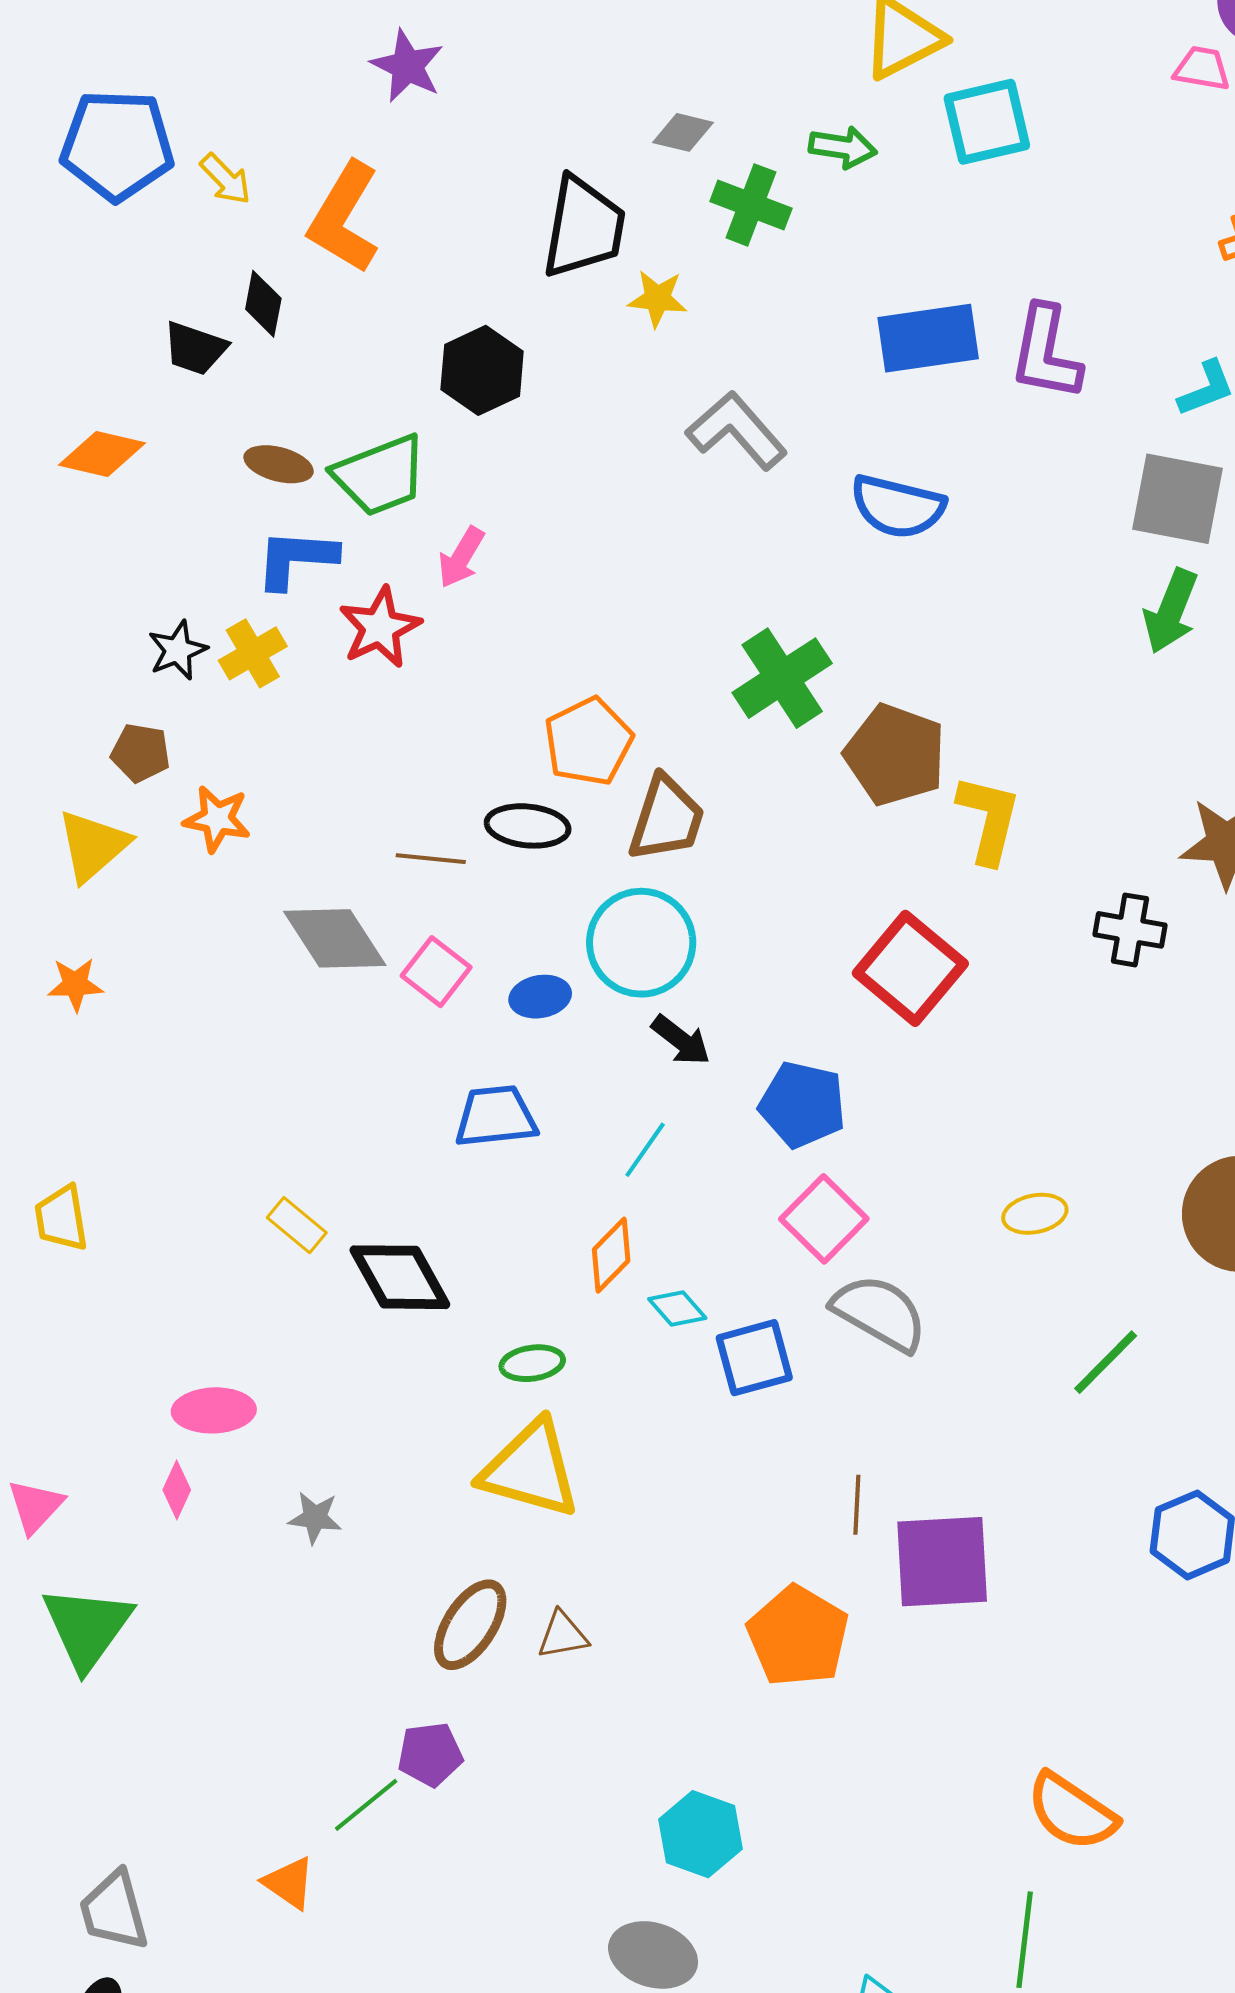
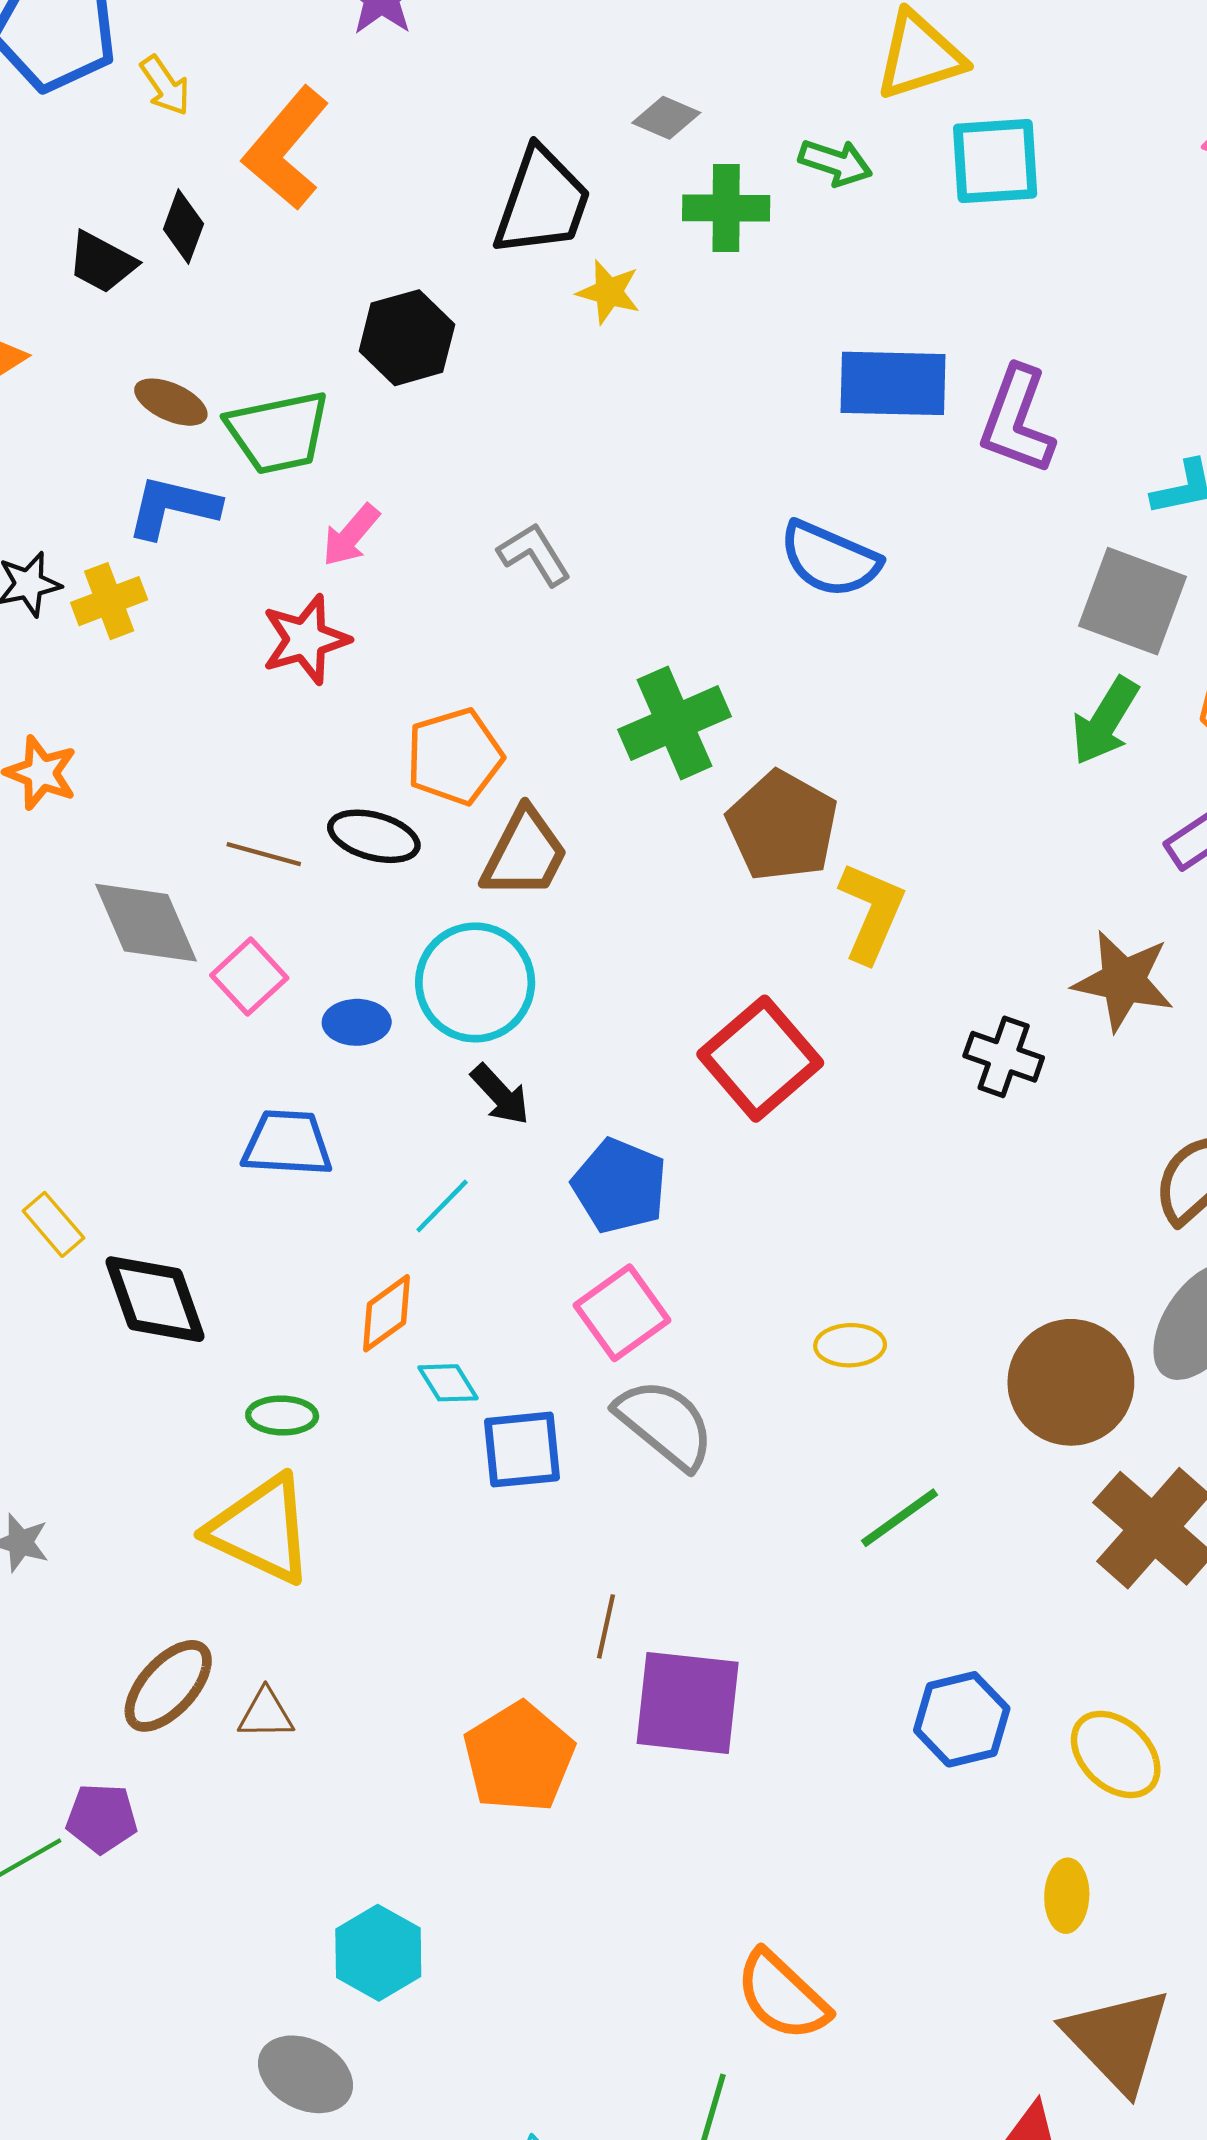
green cross: (751, 205) -> (726, 208), turned -30
gray L-shape: (737, 431) -> (534, 554), moved, size x0.7
red star: (380, 627) -> (306, 639), moved

